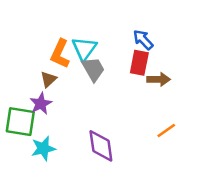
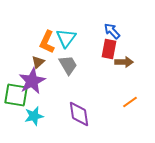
gray trapezoid: (93, 69) -> (68, 65), moved
purple star: (41, 104) -> (32, 81), size x1.5

